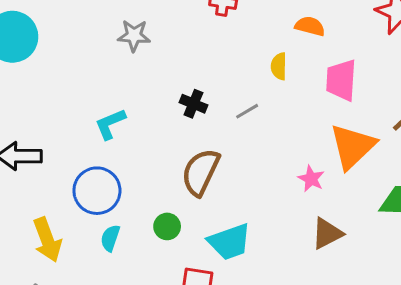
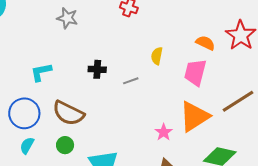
orange semicircle: (310, 26) -> (205, 43), moved
black cross: (193, 104) -> (97, 69), turned -30
brown semicircle: (201, 172) -> (68, 113), moved, turned -100

